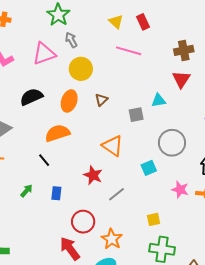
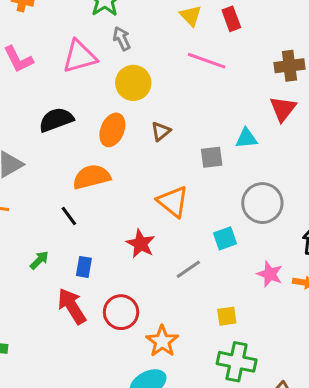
gray line: (116, 194) -> (188, 269), moved
red arrow: (70, 249) -> (72, 306), moved

